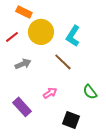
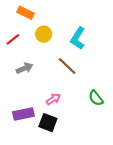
yellow circle: (41, 32) -> (44, 34), size x0.6
purple rectangle: (22, 107) -> (23, 114), turned -60
black square: (71, 120) -> (48, 123), moved

